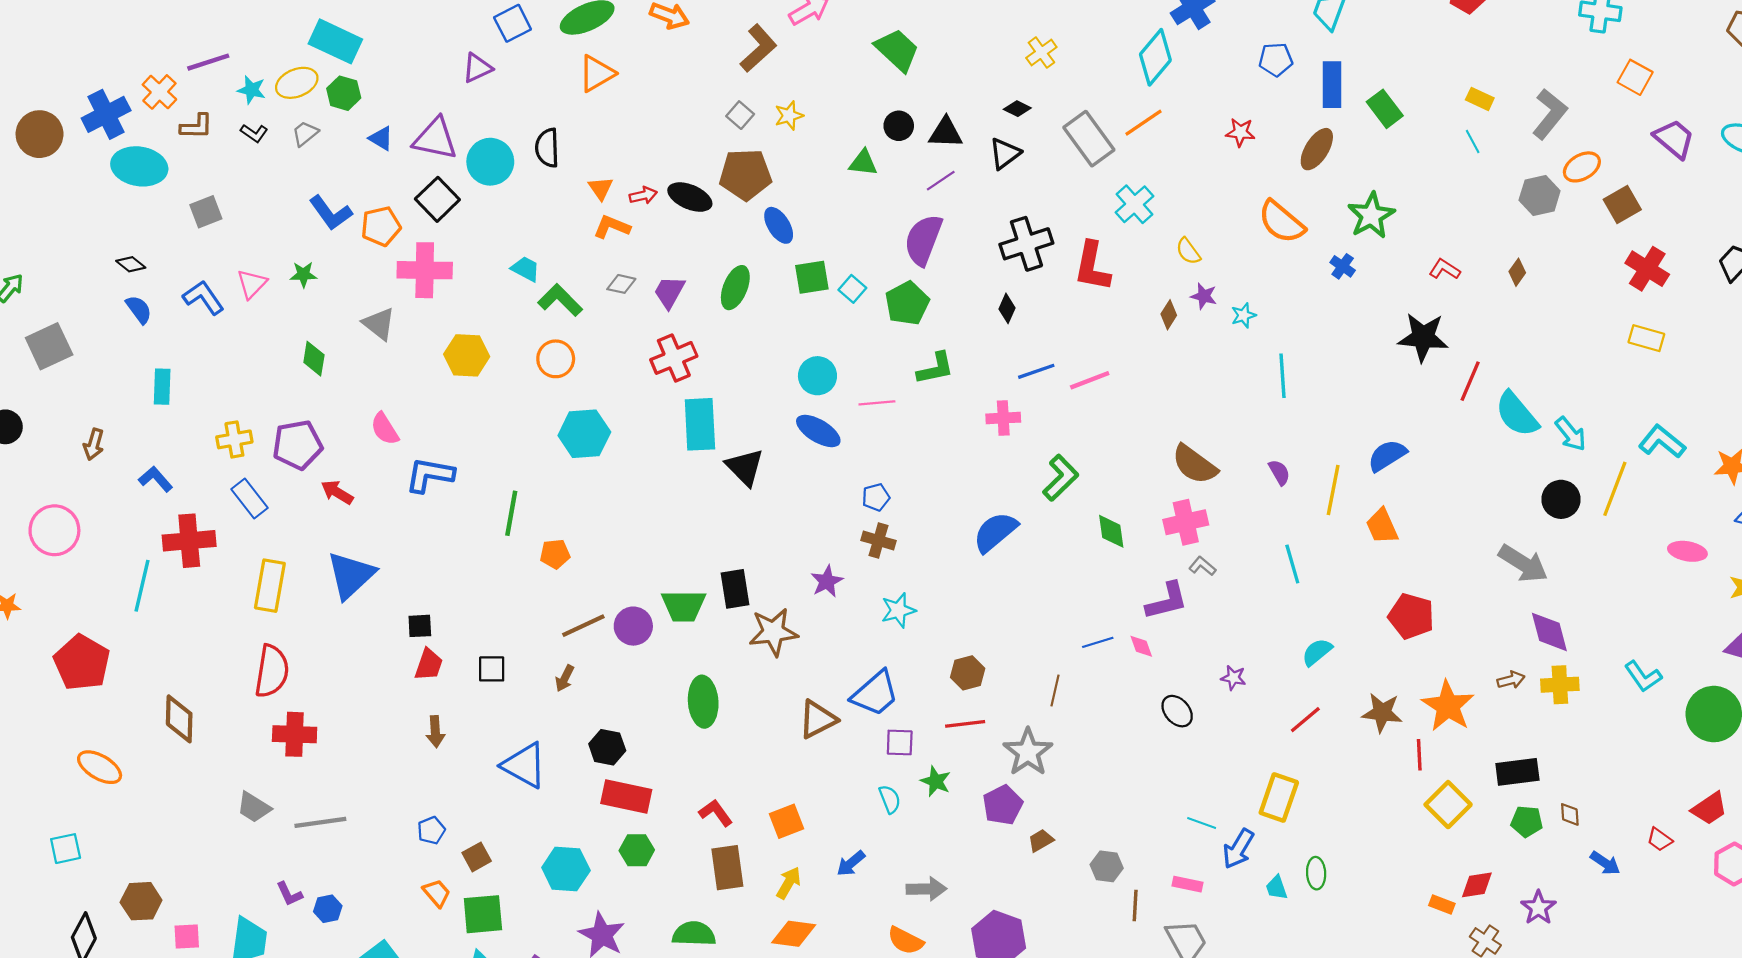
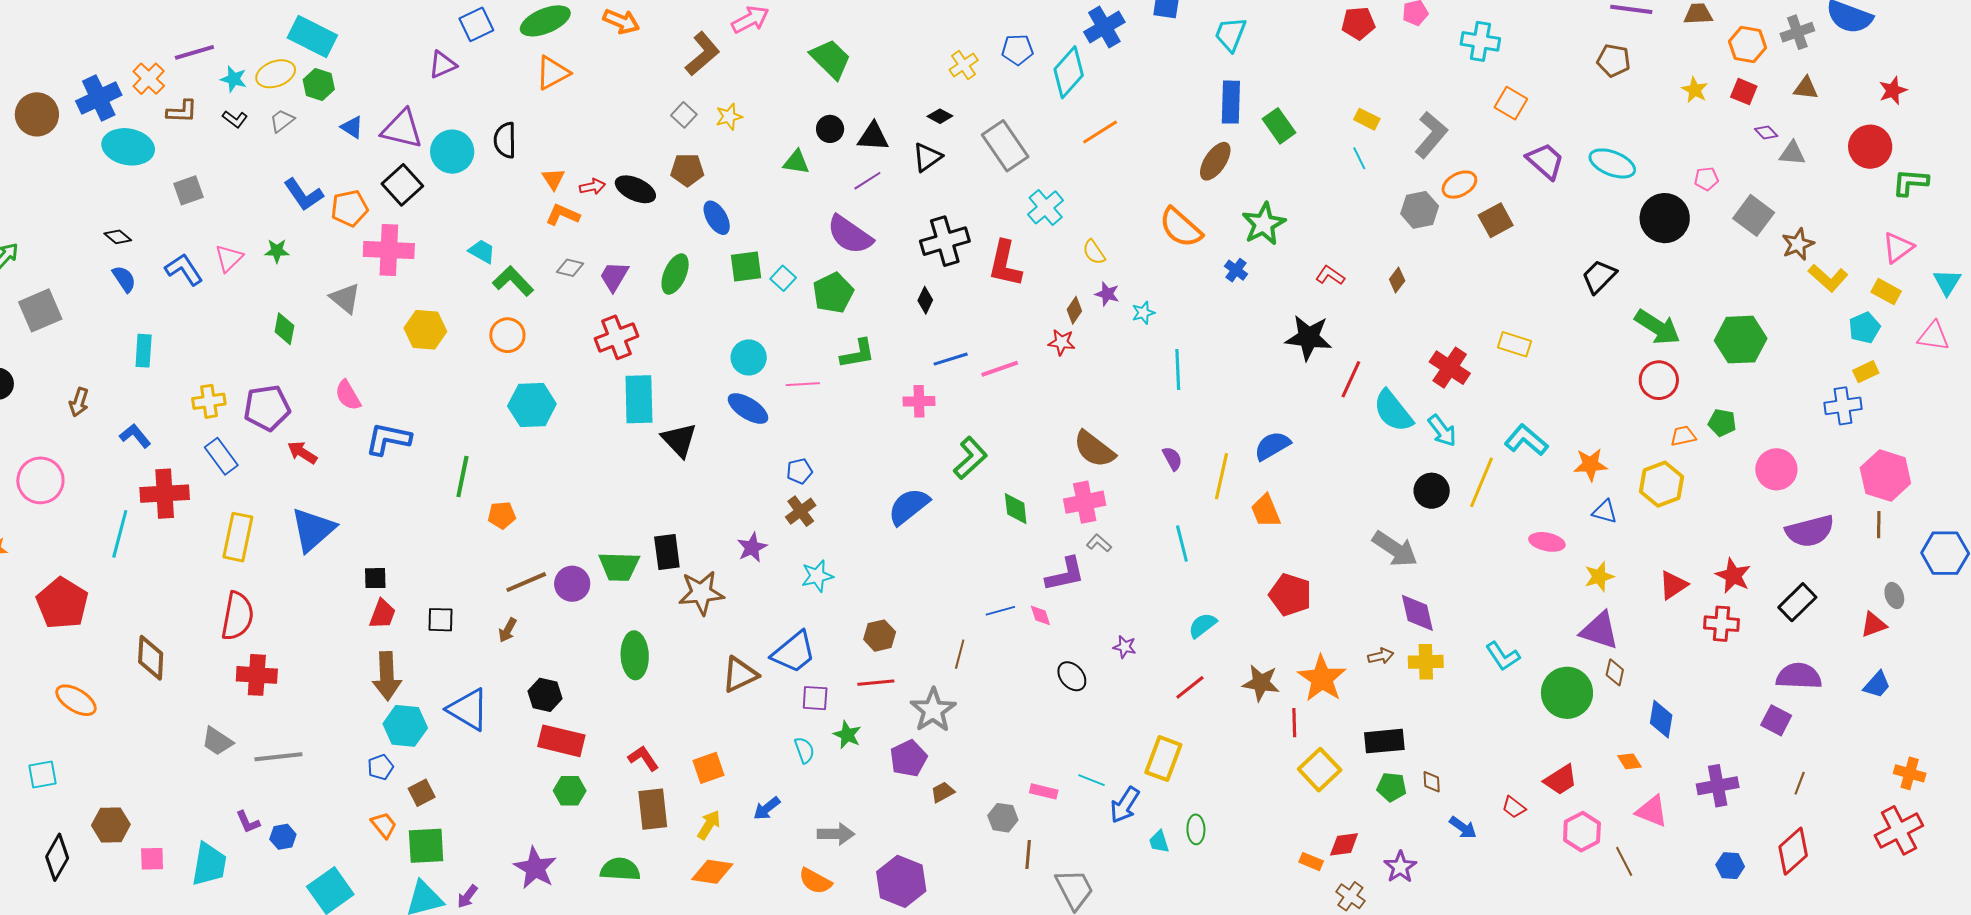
blue pentagon: (1276, 60) -> (1017, 50), moved
orange line: (1144, 123) -> (1100, 132), moved
red star: (1240, 132) -> (1062, 342), moved
brown pentagon: (745, 174) -> (687, 170), size x0.7
purple semicircle: (923, 240) -> (850, 235), turned -78
red cross: (1647, 269) -> (1450, 368), moved
brown cross: (879, 541) -> (801, 511), turned 36
brown arrow: (435, 732) -> (387, 676), size x1.6
cyan hexagon: (566, 869) -> (405, 726), moved
pink rectangle: (1188, 884) -> (1044, 791), moved

